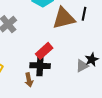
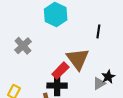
brown triangle: (64, 18) -> (78, 59), moved, turned -50

